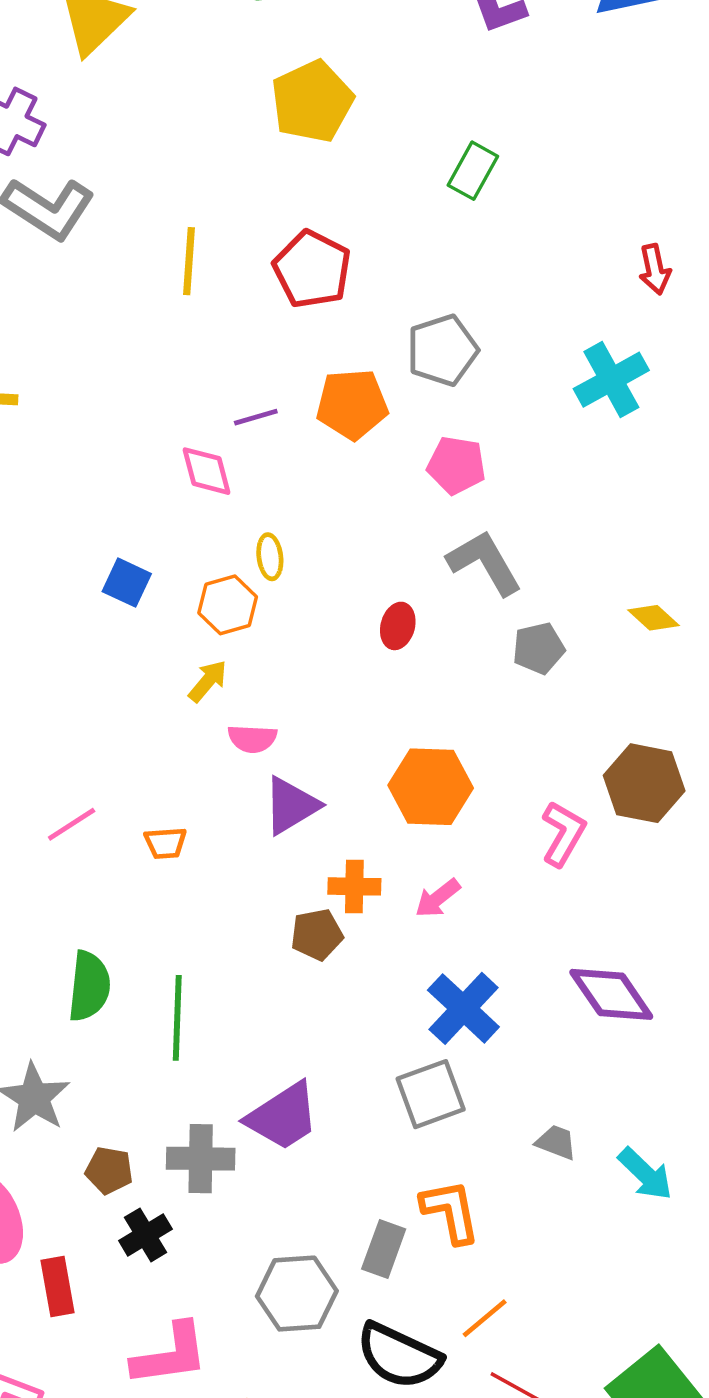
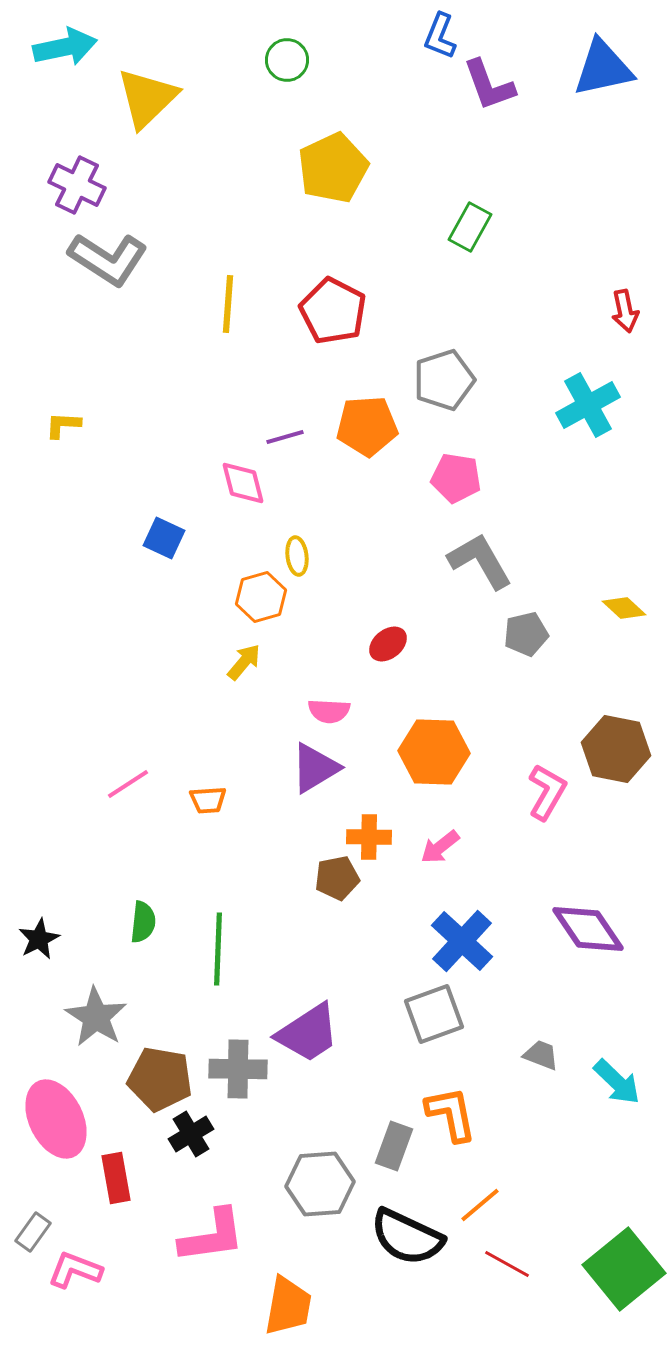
blue square: (127, 583) -> (164, 538), moved
red ellipse: (398, 626) -> (388, 644), moved, turned 36
pink semicircle: (252, 739) -> (329, 711), moved
green semicircle: (89, 986) -> (143, 922), size x0.7
brown pentagon: (109, 1170) -> (160, 1079), size x1.6

